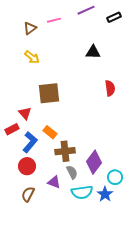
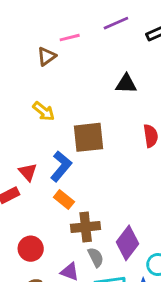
brown triangle: (30, 28) -> (47, 56), moved
yellow arrow: (32, 57) -> (44, 111), moved
brown square: (49, 93) -> (88, 137), moved
blue L-shape: (30, 142) -> (61, 166), moved

